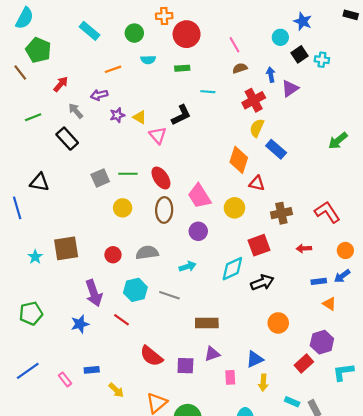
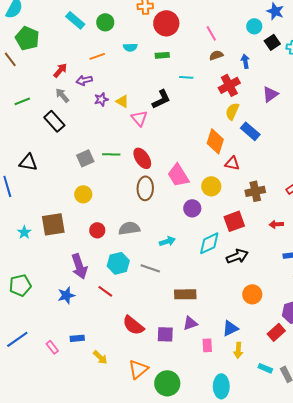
green circle: (134, 33) -> (105, 22), moved
red arrow: (61, 84) -> (60, 70), moved
purple triangle: (290, 88) -> (270, 94), moved
yellow circle: (123, 208) -> (83, 194), moved
purple circle: (198, 231) -> (192, 208), moved

